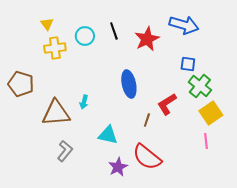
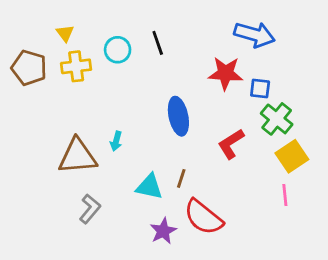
red star: (147, 39) -> (225, 73), moved, turned 30
brown pentagon: (21, 84) -> (29, 68), moved
brown line: (147, 120) -> (181, 178), moved

